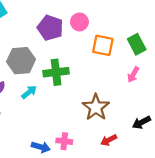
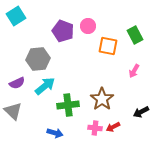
green rectangle: (137, 44) -> (135, 35), moved
green cross: (56, 72) -> (68, 105), moved
cyan arrow: (29, 92) -> (45, 86), size x1.5
pink cross: (64, 141) -> (95, 128), moved

